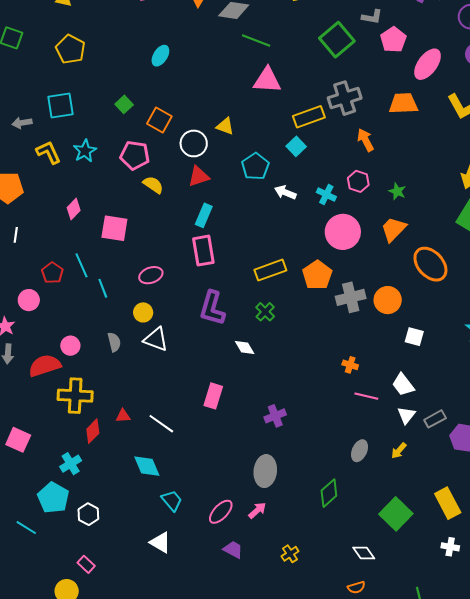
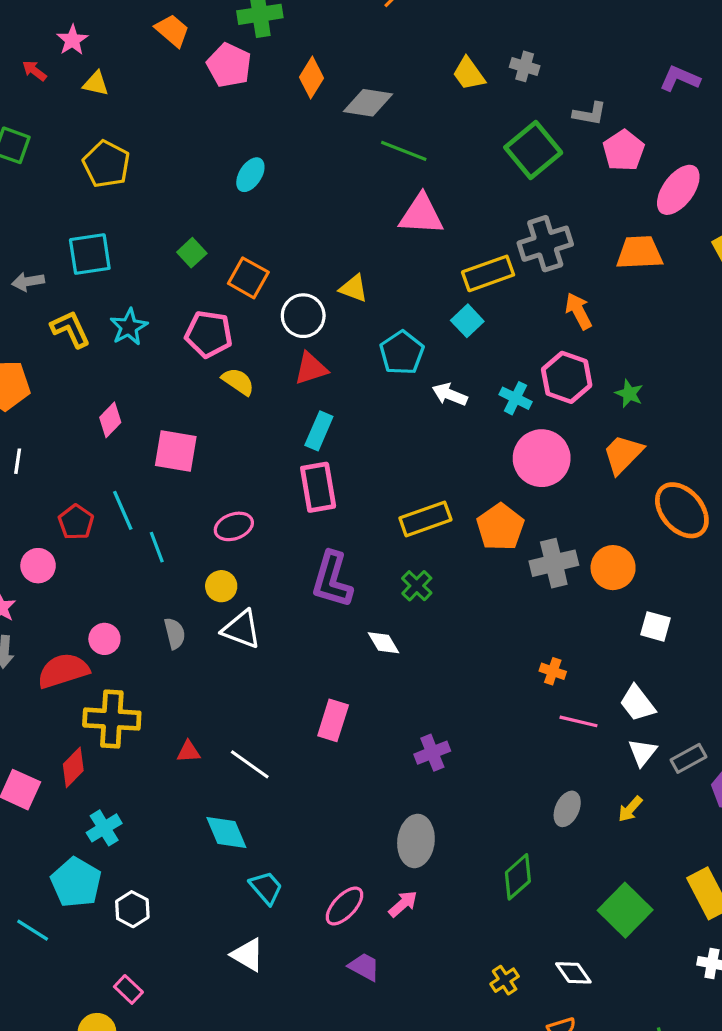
pink hexagon: (358, 181) -> (567, 377), size x1.4
red diamond: (93, 431) -> (73, 767), moved
yellow cross: (290, 554) -> (505, 980), moved

